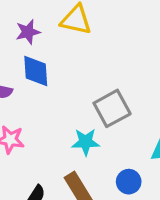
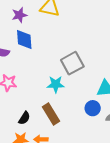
blue circle: (129, 182) -> (93, 108), moved

